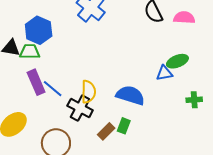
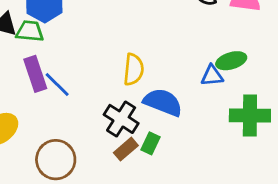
yellow semicircle: (88, 92) -> (134, 69), moved
green cross: (194, 100) -> (250, 115), size x1.8
black cross: (80, 108) -> (121, 119), moved

